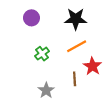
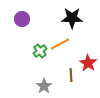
purple circle: (31, 18) -> (22, 19), moved
orange line: (77, 46) -> (60, 44), moved

